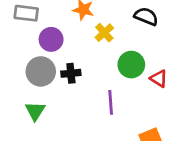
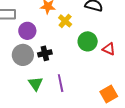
purple line: (111, 102) -> (61, 83), moved
green triangle: (35, 111) -> (36, 84), moved

